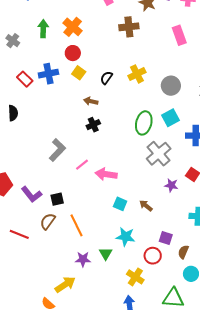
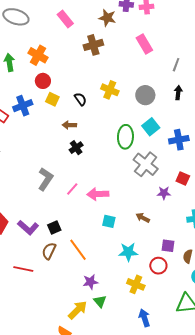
yellow cross: (137, 74) -> (110, 90), turned -30
black semicircle: (106, 78) -> (80, 99), turned 120
cyan square: (120, 204) -> (109, 221), moved
green triangle: (106, 254) -> (100, 301), moved
yellow cross: (135, 277) -> (136, 284), moved

